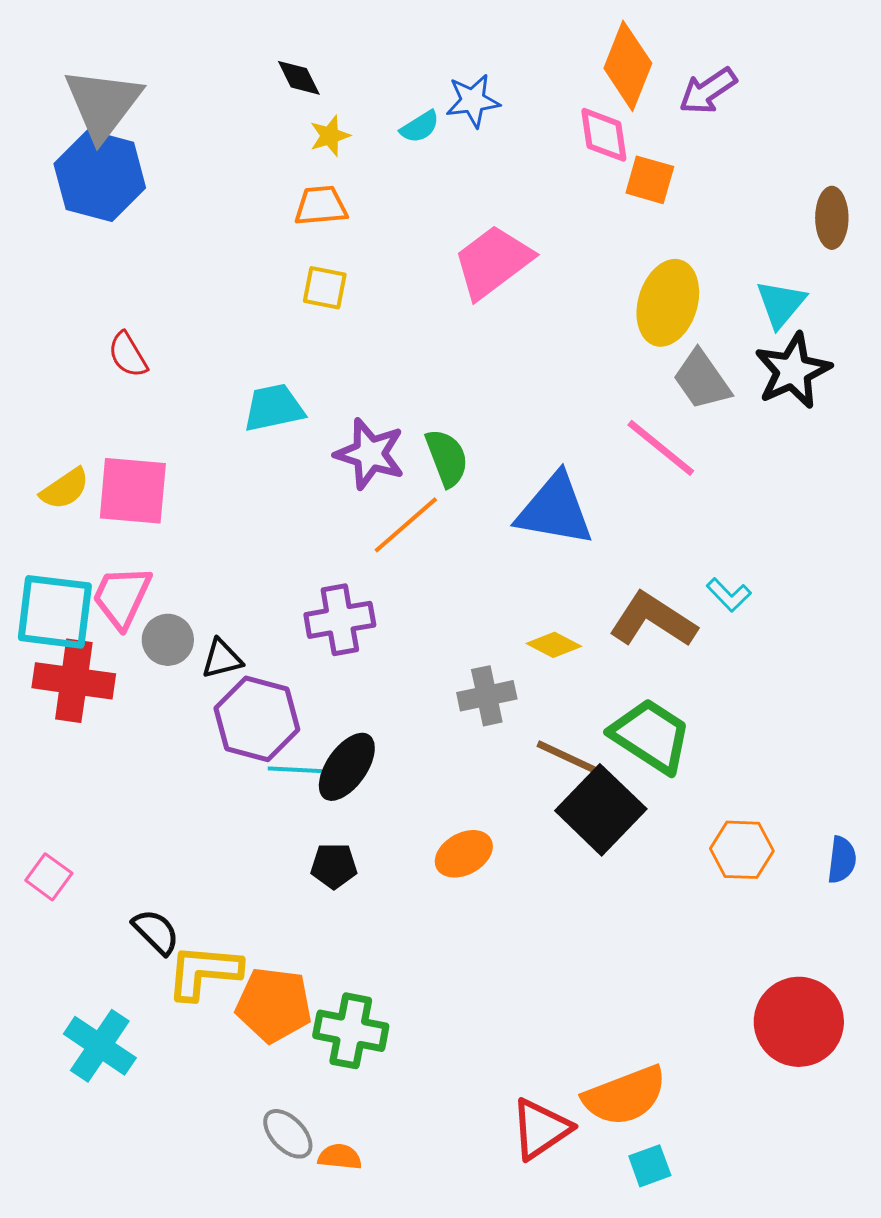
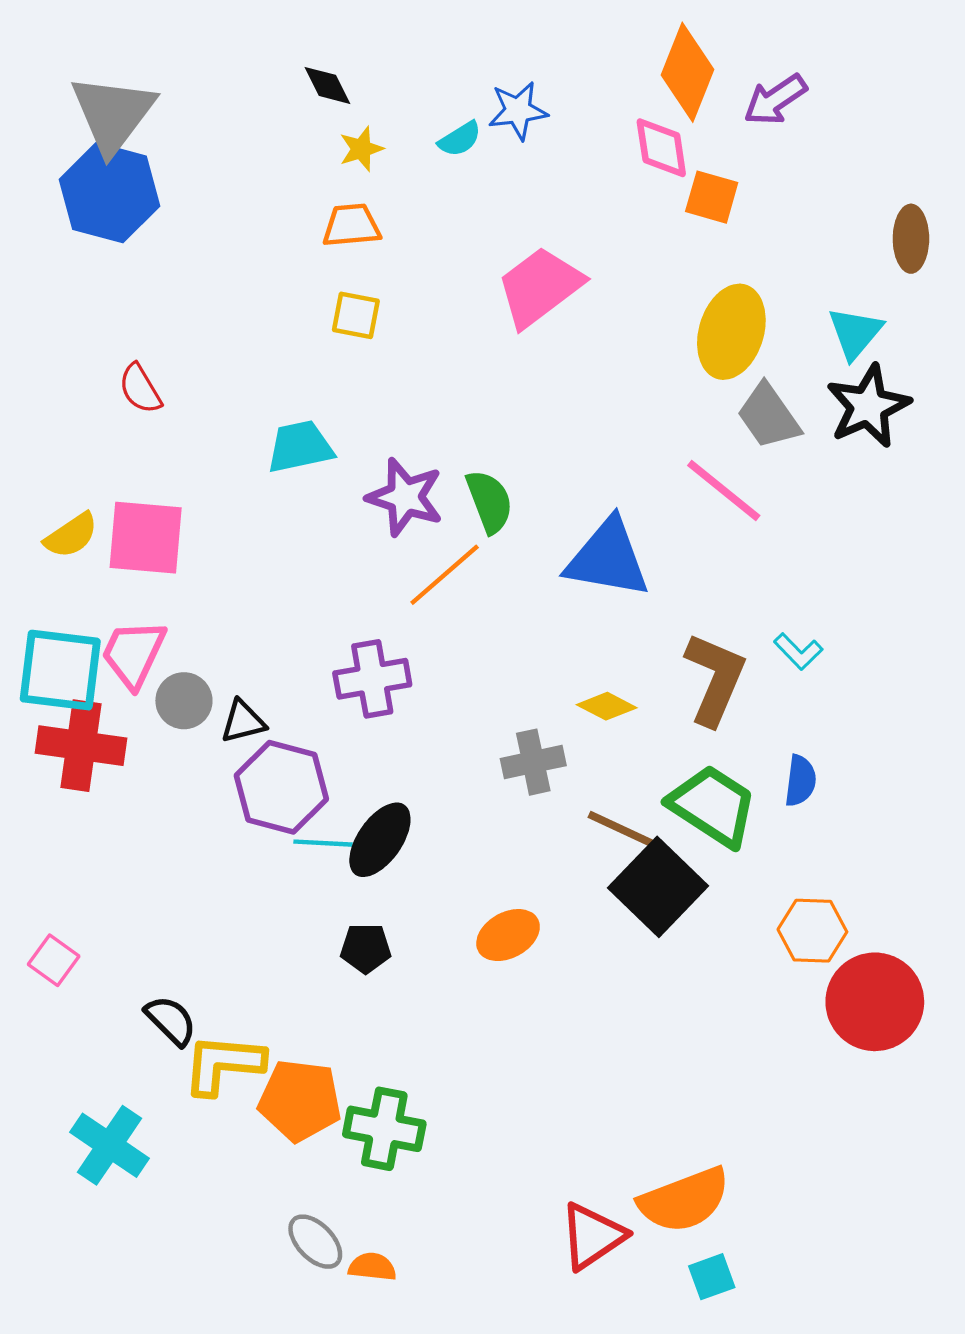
brown L-shape: (653, 620) -> (715, 679), turned 80
blue semicircle: (842, 860) -> (800, 781), moved
red circle: (799, 1022) -> (875, 1002), moved

